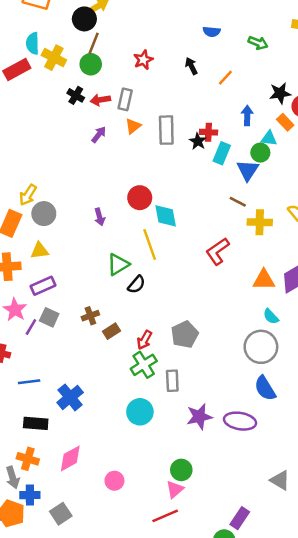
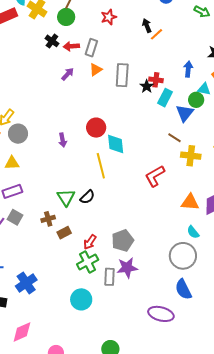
orange line: (225, 78) -> (157, 34), moved
green triangle: (118, 264) -> (66, 197), moved, turned -36
purple star: (199, 417) -> (127, 268), moved

